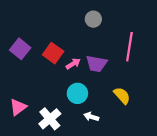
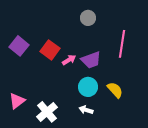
purple trapezoid: (97, 64) -> (91, 60), turned -30
cyan circle: (77, 93) -> (88, 87), moved

